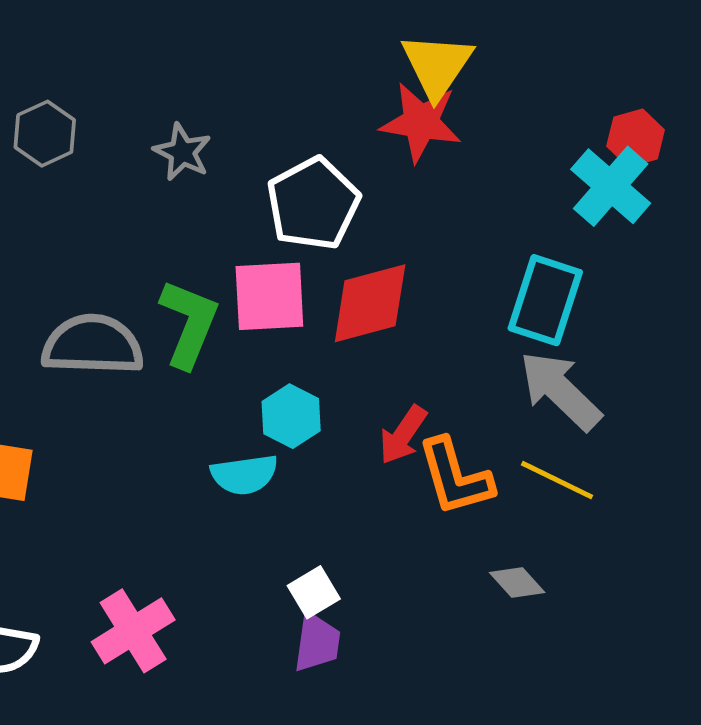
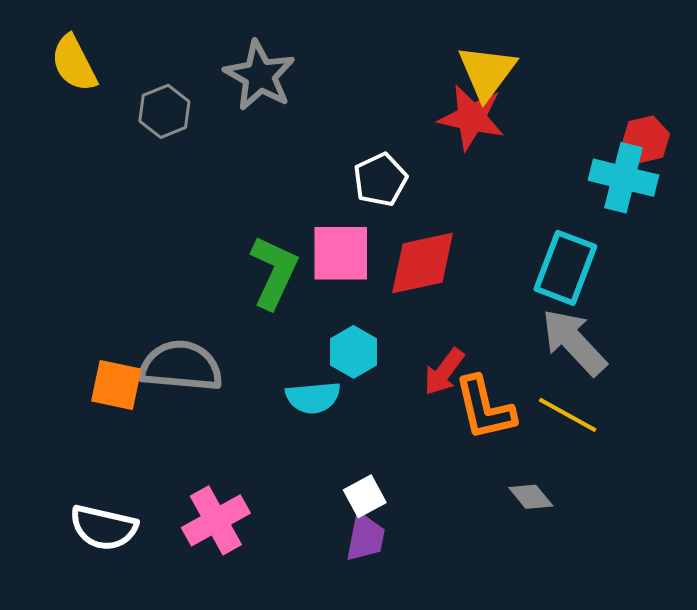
gray star: (182, 152) -> (260, 76), moved, size x1.5
cyan cross: (611, 186) -> (623, 178), turned -30
white pentagon: (313, 204) -> (380, 180), size x0.7
gray semicircle: (93, 345) -> (181, 366), moved

